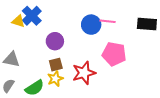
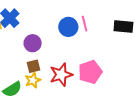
pink line: (108, 21) -> (85, 24), turned 70
pink pentagon: (114, 54) -> (90, 72), moved, turned -30

